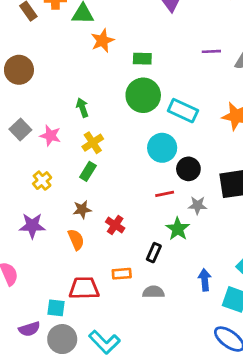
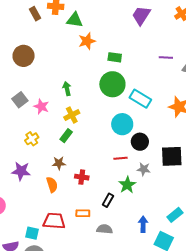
red cross: (115, 225) -> (82, 177), turned -32

